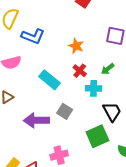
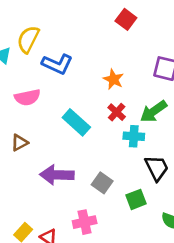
green arrow: (108, 69) -> (154, 111), size x1.5
gray square: (65, 111) -> (102, 183), moved
green square: (97, 136) -> (136, 199), size x0.7

